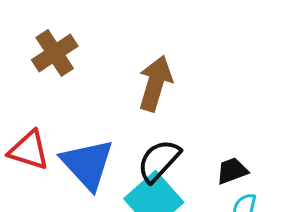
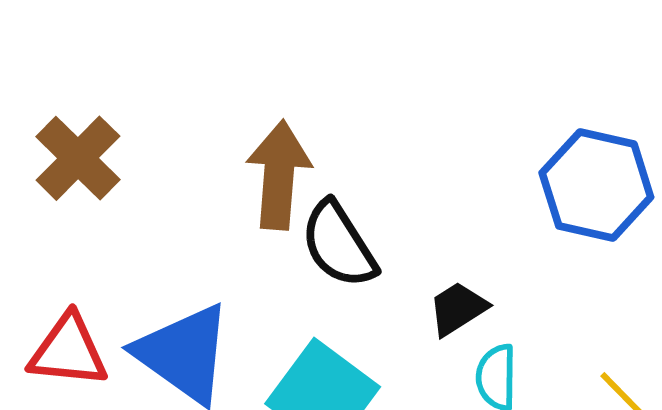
black semicircle: (159, 161) -> (339, 244), moved, turned -63

